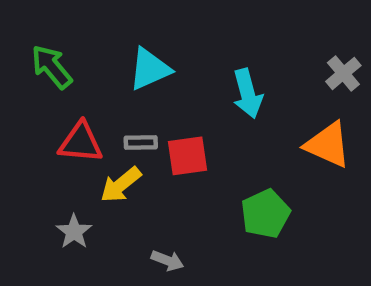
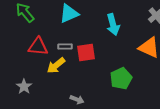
gray star: (74, 232) -> (24, 86), moved

